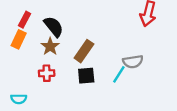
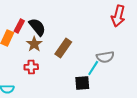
red rectangle: (24, 20) -> (19, 26), moved
black square: (86, 76) -> (82, 83), moved

